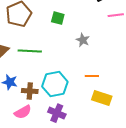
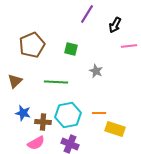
green line: (30, 51) -> (56, 82), moved
orange line: (92, 76) -> (99, 113), moved

